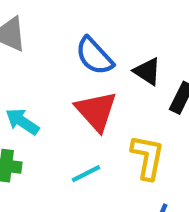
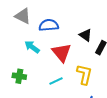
blue semicircle: (94, 56) -> (49, 25), moved, turned 126
cyan arrow: (22, 122) -> (32, 47), moved

